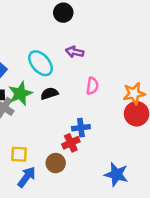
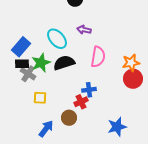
pink semicircle: (92, 86) -> (98, 57), size x1.5
black semicircle: (49, 94) -> (64, 63), size x1.5
yellow square: (19, 154) -> (40, 98), moved
blue star: (116, 174) -> (117, 127), turned -30

